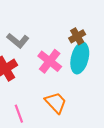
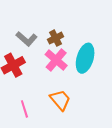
brown cross: (77, 36) -> (56, 38), moved

